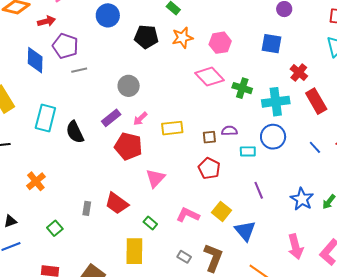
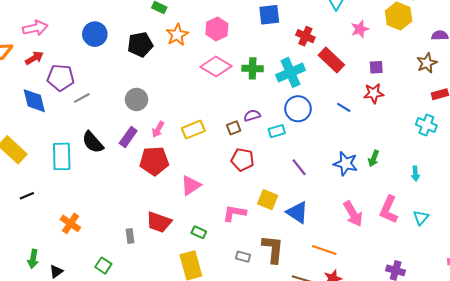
black semicircle: (75, 132) -> (93, 142), moved
pink triangle: (155, 178) -> (191, 185), turned 30

